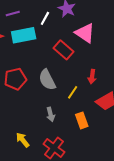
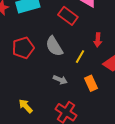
gray arrow: (51, 114) -> (60, 80), turned -48
yellow arrow: (23, 140) -> (26, 106), moved

